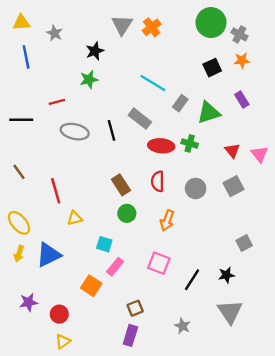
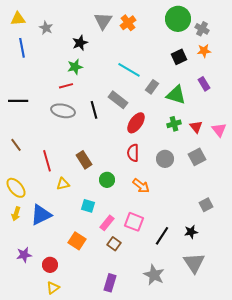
red line: (57, 102) -> (66, 86), moved
green triangle: (209, 113) -> (176, 95), turned 35
green cross: (190, 143) -> (174, 124), moved, turned -32
red ellipse: (161, 146) -> (136, 123), turned -60
brown rectangle: (121, 185) -> (84, 160), moved
orange arrow: (167, 220) -> (141, 186), turned -72
pink rectangle: (115, 267) -> (107, 223), moved
brown square: (135, 308) -> (114, 244), moved, turned -32
gray star: (183, 326) -> (154, 275), size x1.5

